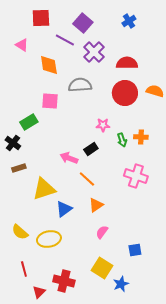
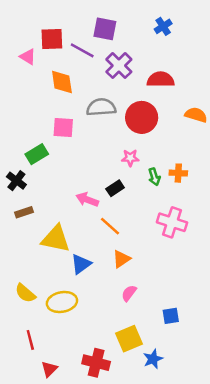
red square: (41, 18) -> (52, 39), moved
purple square: (83, 23) -> (105, 29), turned -30
red circle: (125, 93) -> (142, 117), moved
yellow triangle: (44, 189) -> (56, 239), turned 30
yellow square: (102, 268) -> (129, 339), turned 35
red cross: (64, 281) -> (96, 363), moved

